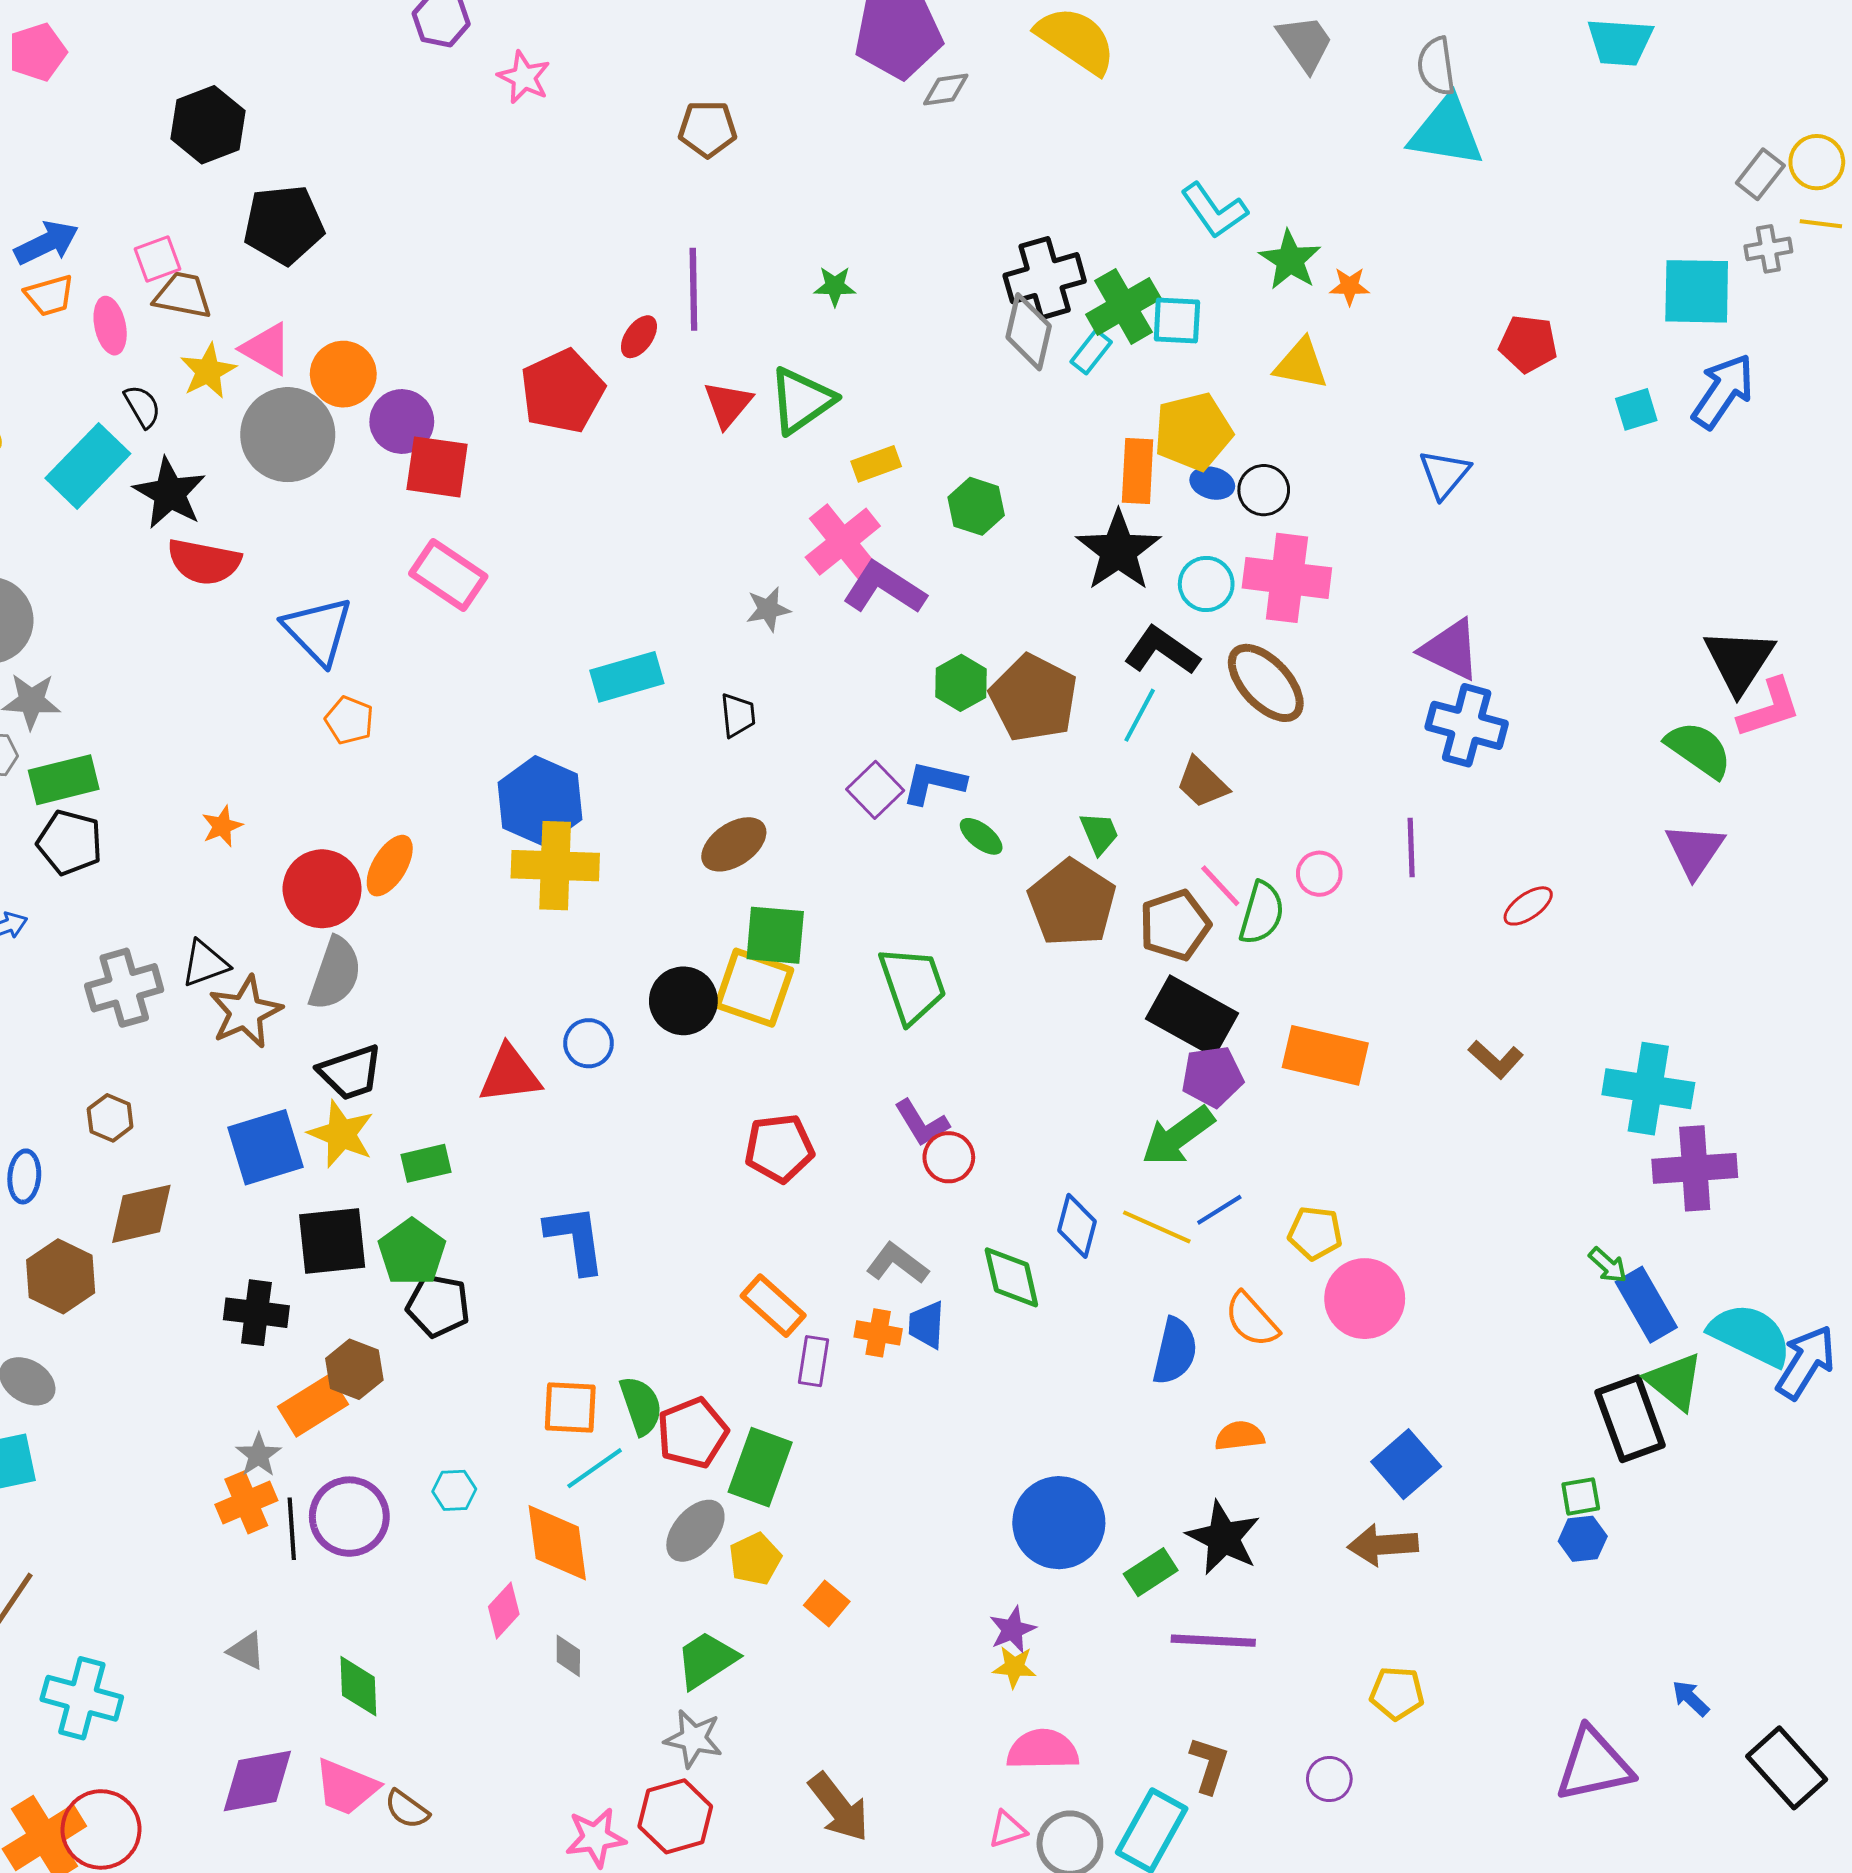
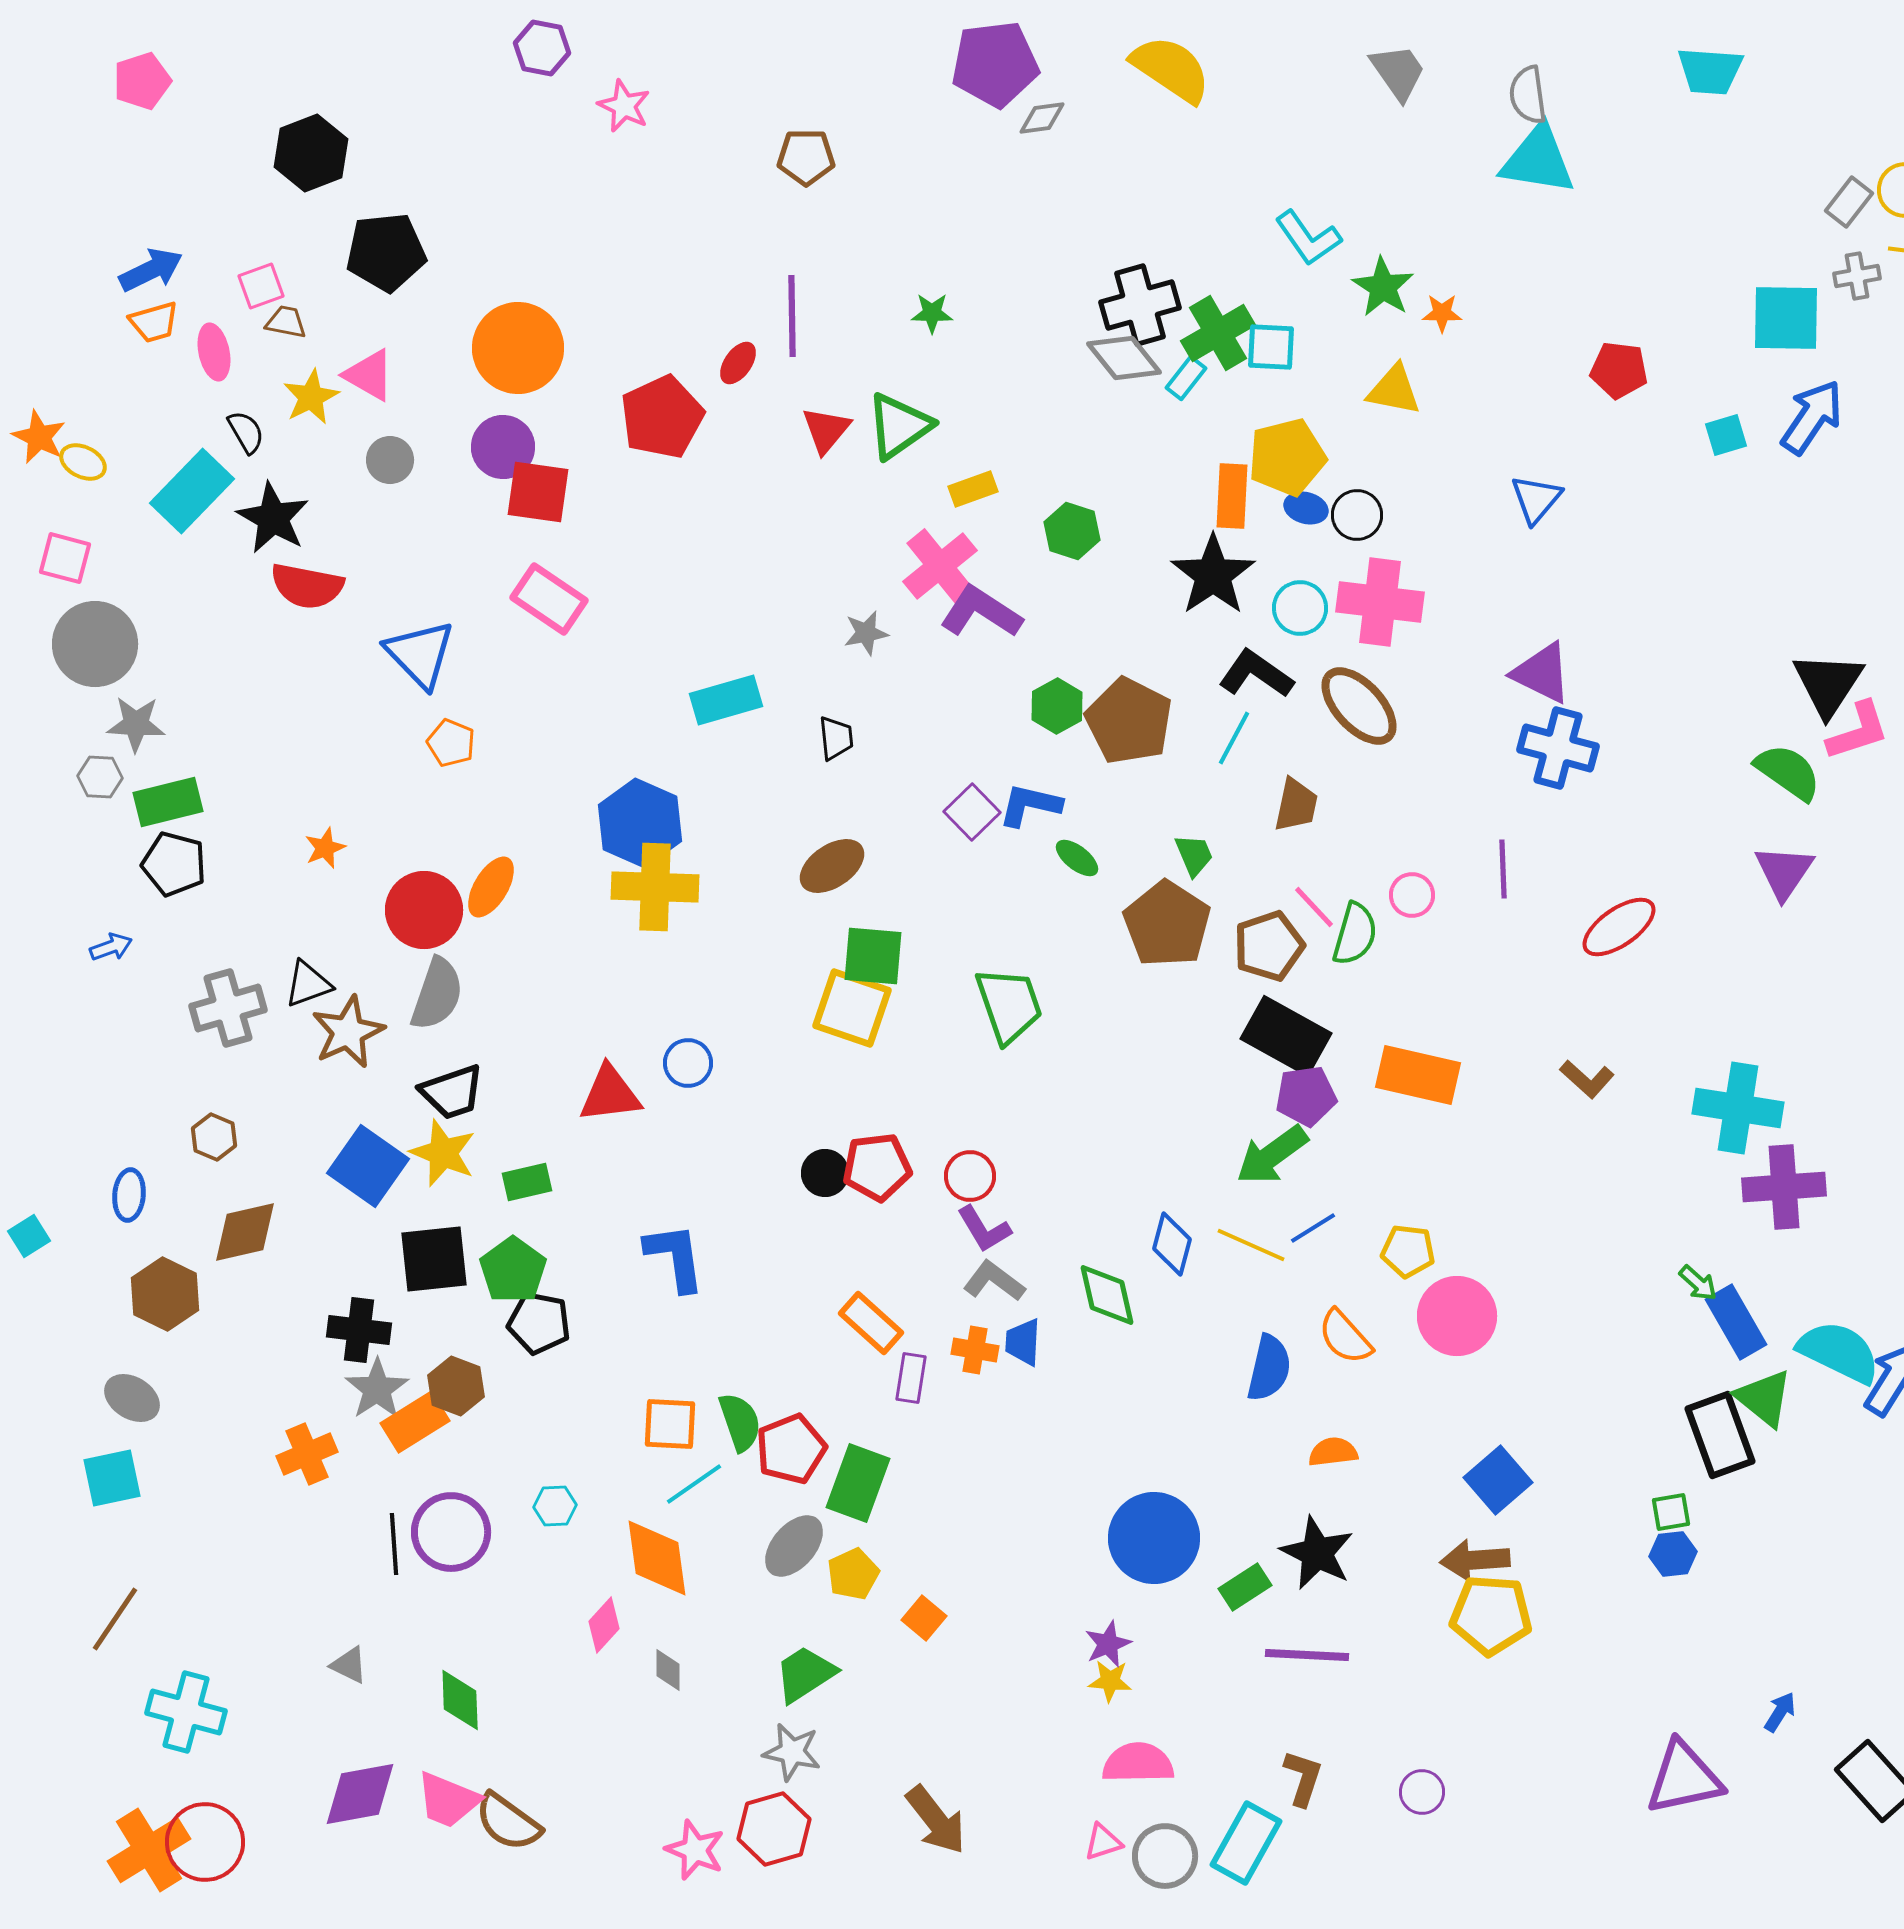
brown trapezoid: (183, 295) -> (286, 322), size x0.7
gray diamond: (1029, 332) -> (1124, 358), turned -52
orange circle: (343, 374) -> (518, 348), moved, size x1.4
gray circle: (288, 435) -> (390, 460), size x0.5
brown trapezoid: (1202, 783) -> (1296, 805), turned -122
red ellipse: (1528, 906) -> (1619, 927), size x1.5
black circle: (683, 1001) -> (825, 1173), moved, size x0.7
purple L-shape: (922, 1123) -> (984, 1229), moved
blue square: (266, 1147) -> (368, 1166), turned -38
red circle: (949, 1157) -> (970, 1176), moved
gray star: (258, 1455) -> (377, 1389), moved, size x1.4
orange cross: (246, 1502) -> (307, 1454), moved
yellow pentagon: (1397, 1693) -> (1491, 1615), moved, size x1.5
blue arrow: (1691, 1698) -> (1780, 1712), turned 78
brown semicircle: (407, 1809) -> (508, 1822), size x1.5
pink star: (596, 1838) -> (695, 1850), turned 30

